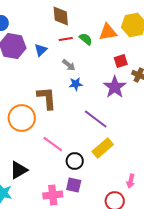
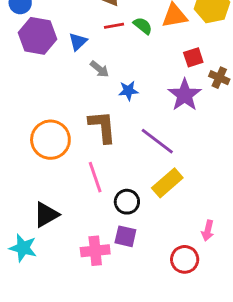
gray arrow: (69, 65) -> (100, 69), moved
brown L-shape: (47, 98) -> (102, 127), moved
pink line: (53, 144) -> (95, 177), turned 35

